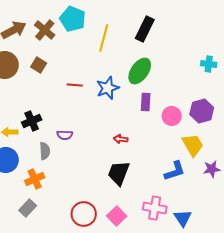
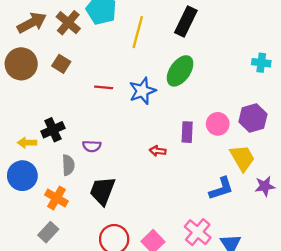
purple rectangle: (146, 102) -> (187, 132), moved
black trapezoid: (119, 173) -> (102, 191), moved
orange cross: (35, 179) -> (56, 198), turned -36
pink cross: (155, 208) -> (198, 232), turned 30

